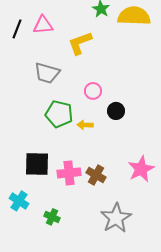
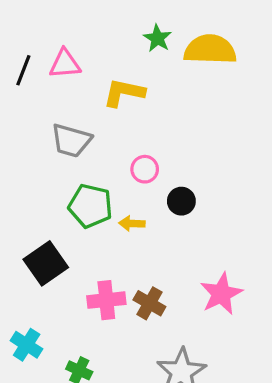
yellow L-shape: (80, 43) -> (124, 93), turned 32
black square: (37, 164) -> (46, 263), moved, turned -36

